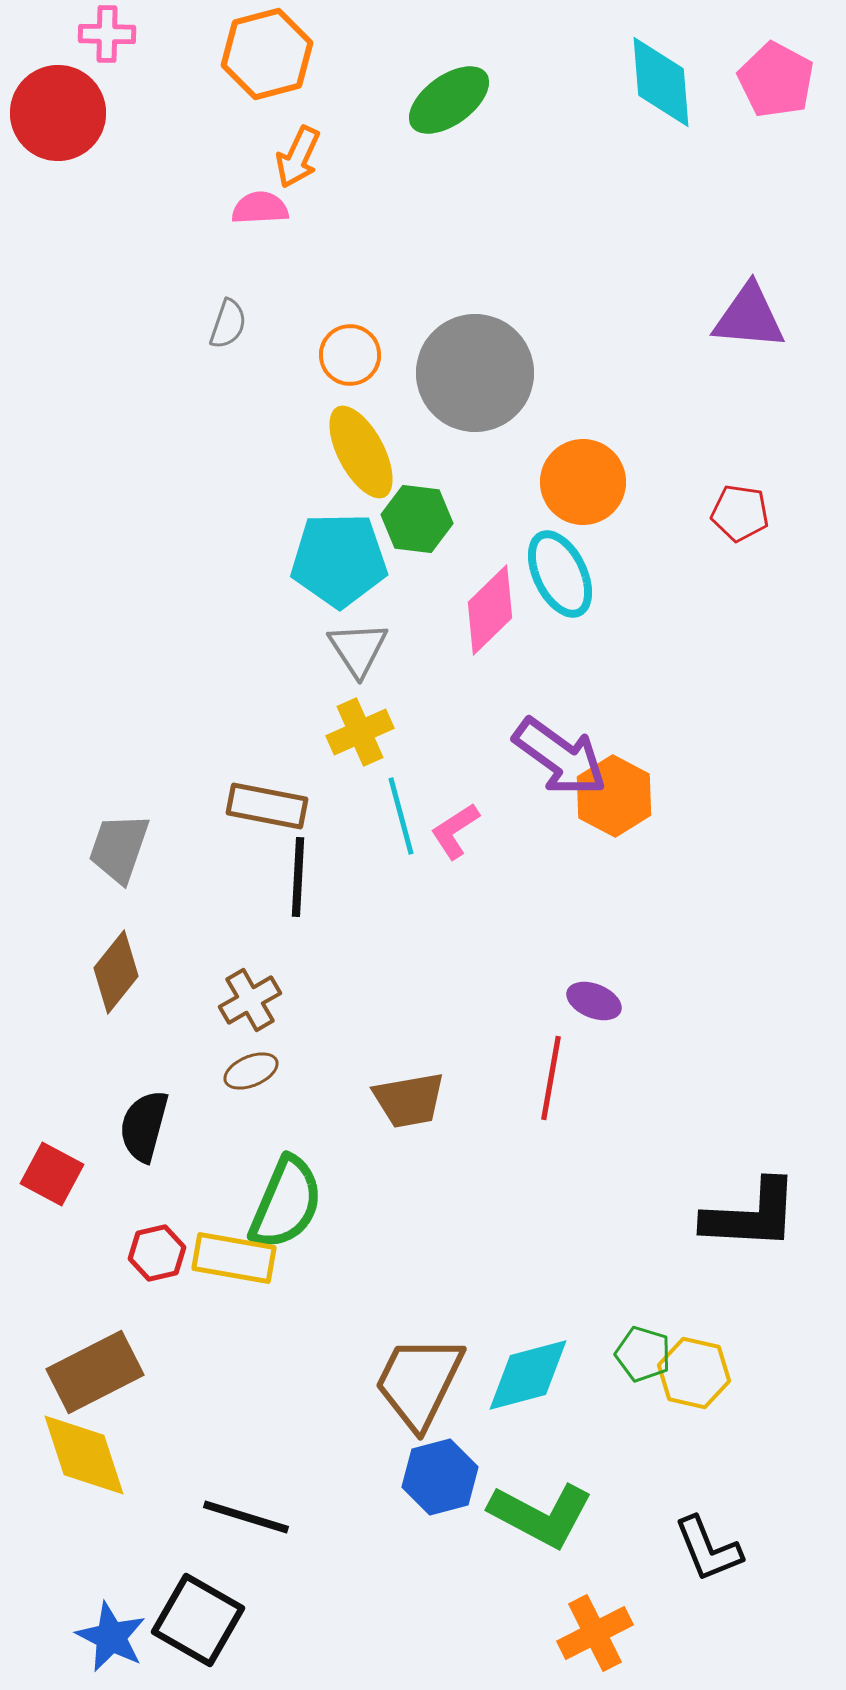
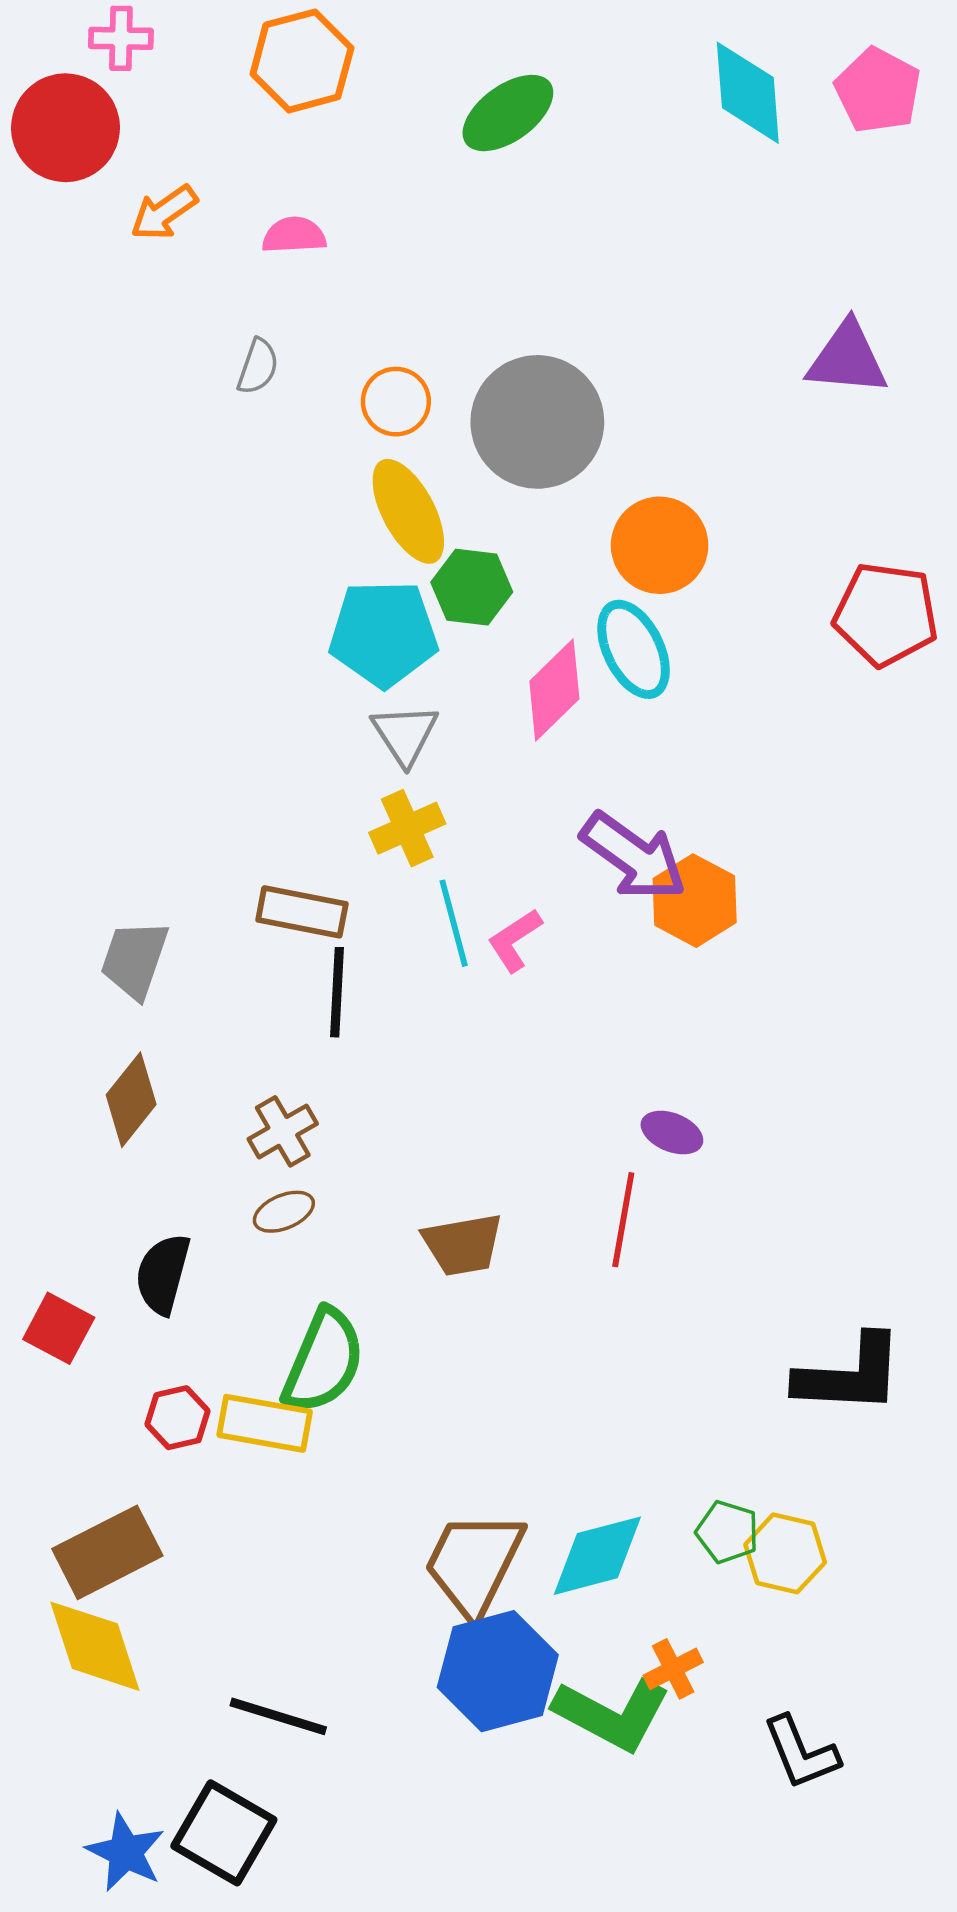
orange arrow: (298, 157) -> (164, 213), moved, turned 30
red pentagon: (740, 513) -> (886, 614), moved, size x1.6
blue hexagon: (440, 1477) -> (498, 1671), size x1.4
orange cross: (595, 1633) -> (673, 1669), moved, size x0.7

